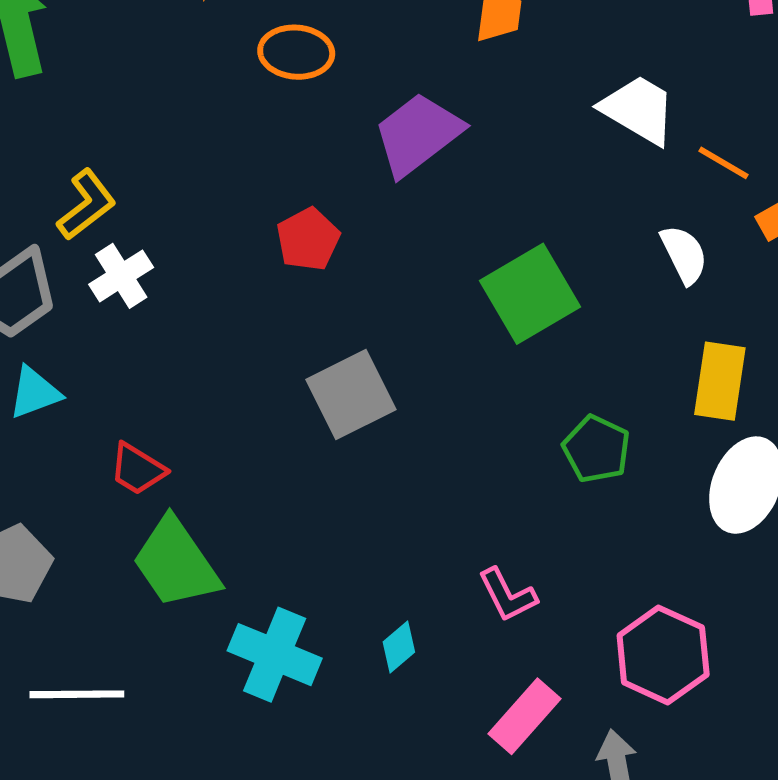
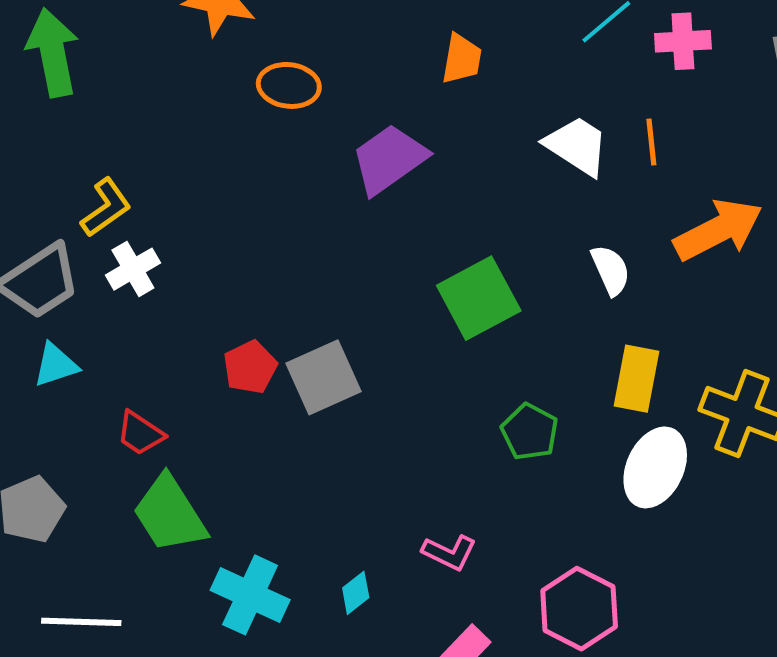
orange line: (723, 163) -> (651, 142), moved, turned 51
red pentagon: (308, 239) -> (250, 367), moved
pink L-shape: (507, 595) -> (449, 553), turned -40

